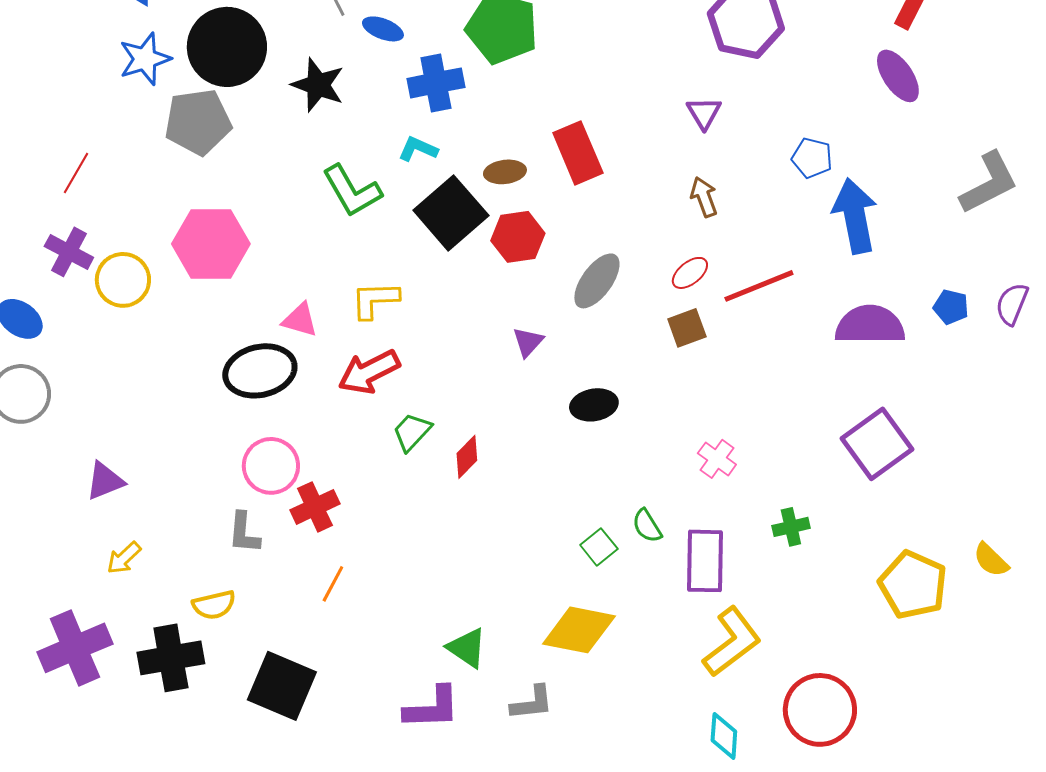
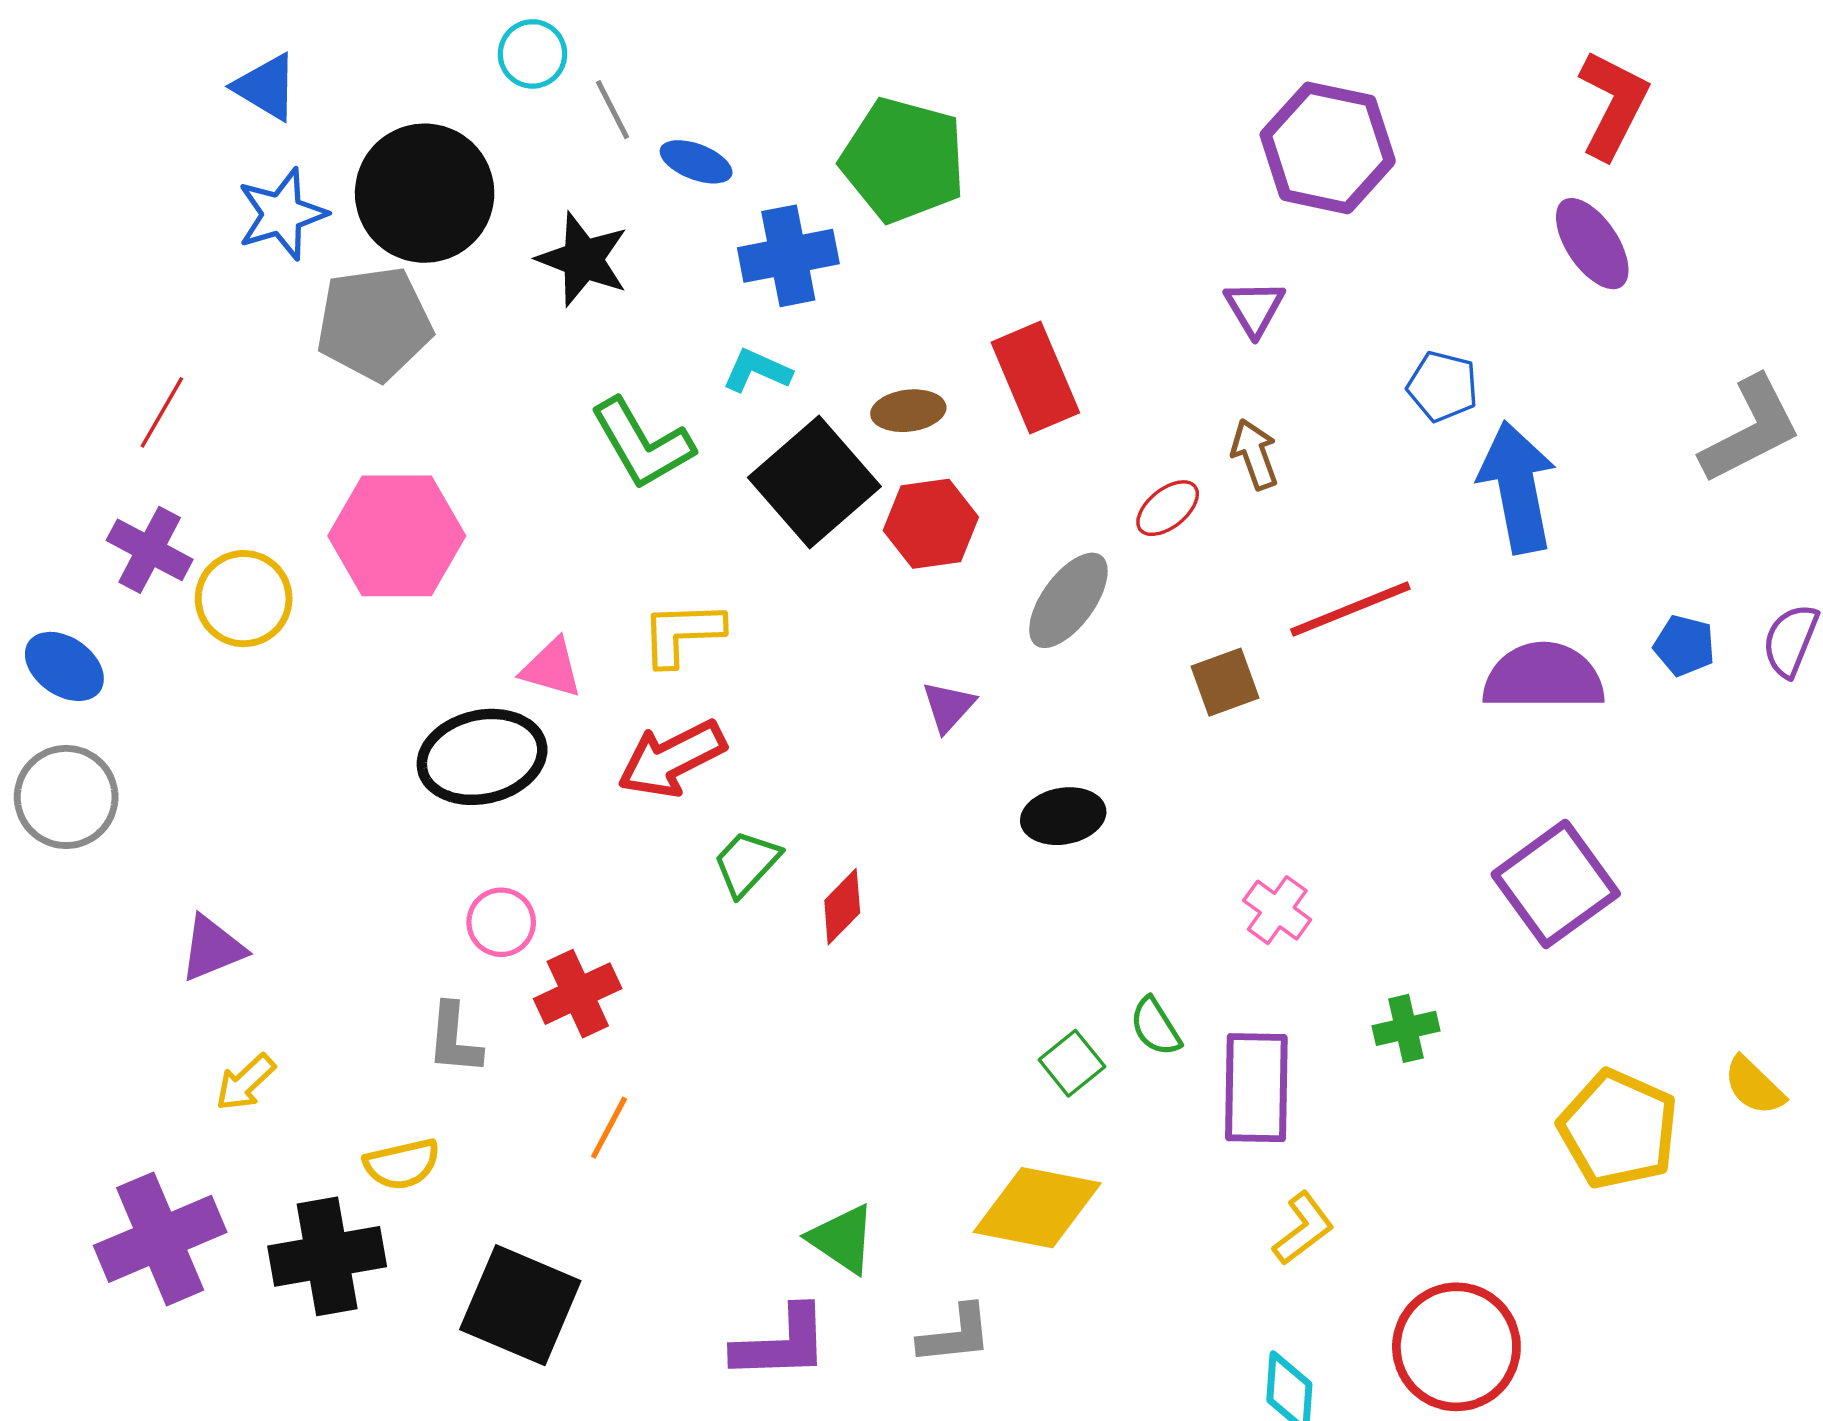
red ellipse: (690, 273) -> (1168, 508), moved
pink circle: (271, 466) -> (501, 922), size x0.7
yellow L-shape: (732, 642) -> (1303, 1229), size x0.6

